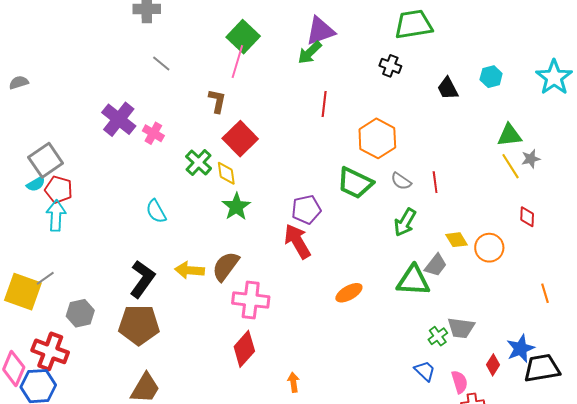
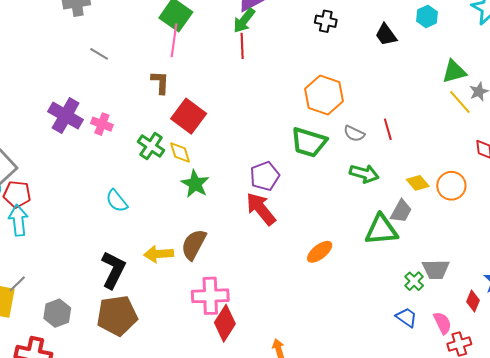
red line: (324, 104) -> (242, 46), moved
green arrow: (405, 222) -> (364, 174), turned -96
pink cross: (251, 300) -> (210, 296), moved

